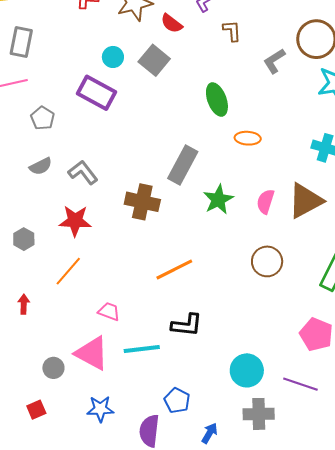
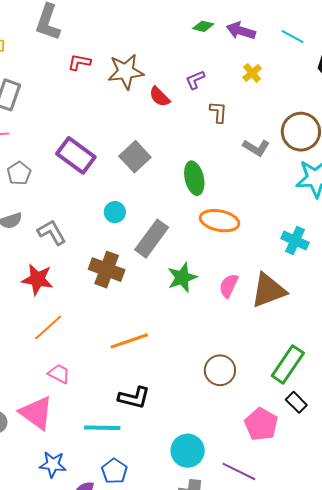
cyan circle: (113, 57) -> (115, 212), moved
gray square: (154, 60) -> (135, 157), moved
gray L-shape: (274, 61) -> (256, 148), turned -124
orange ellipse: (248, 138) -> (220, 221), size x1.5
brown circle: (267, 261) -> (220, 370), moved
orange line: (68, 271) -> (48, 328), moved
cyan line: (142, 349) -> (102, 428), moved
blue star: (100, 409) -> (53, 465), moved

